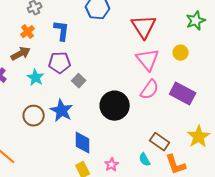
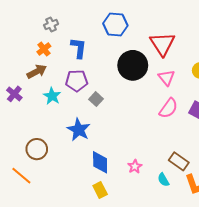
pink triangle: (148, 60) -> (166, 78), size x0.7
black circle: (115, 106) -> (133, 65), moved
brown circle: (34, 116) -> (37, 149), moved
pink star: (112, 165) -> (135, 166), moved

